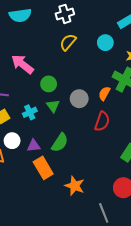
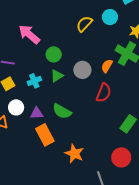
yellow semicircle: (68, 42) -> (84, 24), moved
green triangle: (53, 106) -> (57, 76), turned 32
green semicircle: (60, 143) -> (62, 111), turned 84

